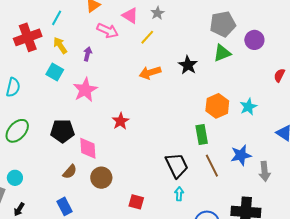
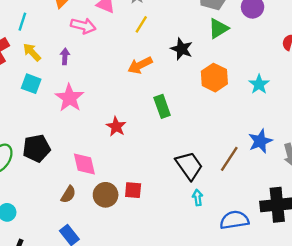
yellow line: (147, 37) -> (141, 24), moved
orange hexagon: (217, 106) -> (214, 78), moved
black pentagon: (62, 131) -> (37, 148), moved
green rectangle: (202, 135) -> (162, 106), moved
brown line: (212, 166) -> (229, 159), turned 70
red square: (136, 202) -> (133, 190), moved

